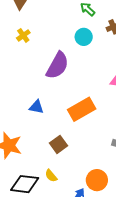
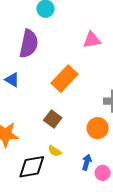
blue triangle: (36, 107) -> (12, 80), moved, turned 35
orange circle: (97, 180) -> (98, 128), moved

